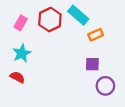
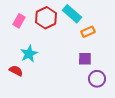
cyan star: (22, 53) -> (29, 54), moved

